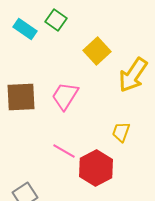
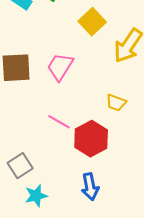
yellow trapezoid: (121, 132) -> (116, 103), turned -90

